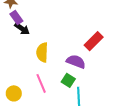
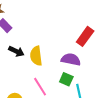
black arrow: (22, 29) -> (16, 51), moved

